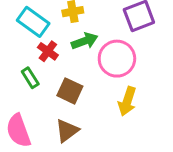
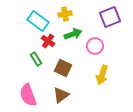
pink circle: (117, 59) -> (95, 46), size x0.7

